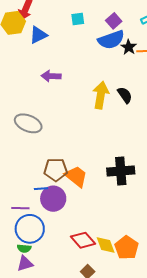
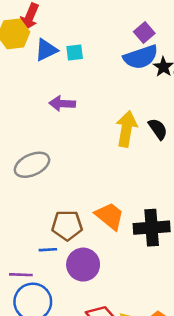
cyan square: (78, 19) -> (75, 52), moved
gray ellipse: (28, 123) -> (32, 165), turned -48
orange trapezoid: (76, 176) -> (110, 216), moved
purple circle: (53, 199) -> (83, 265), moved

